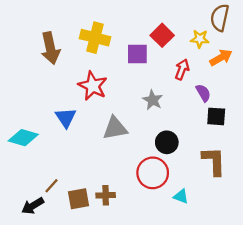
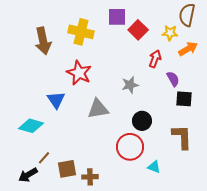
purple square: (137, 54) -> (117, 17), moved
gray star: (153, 100) -> (130, 85), turned 30
cyan diamond: (23, 138) -> (31, 126), moved
brown cross: (106, 195) -> (90, 177), moved

